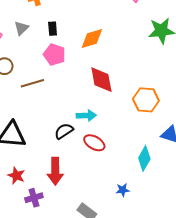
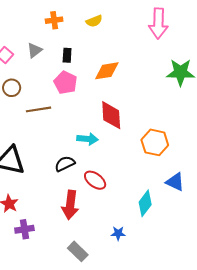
cyan arrow: (86, 115) -> (87, 139), moved
red arrow: (55, 171) -> (70, 205), moved

